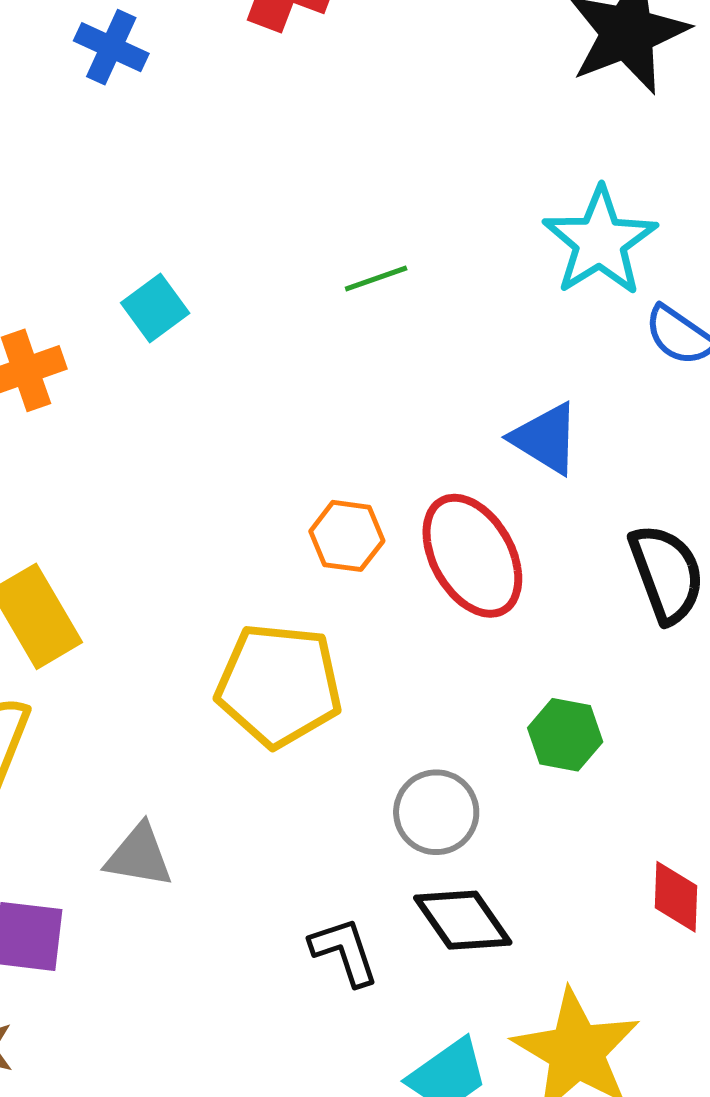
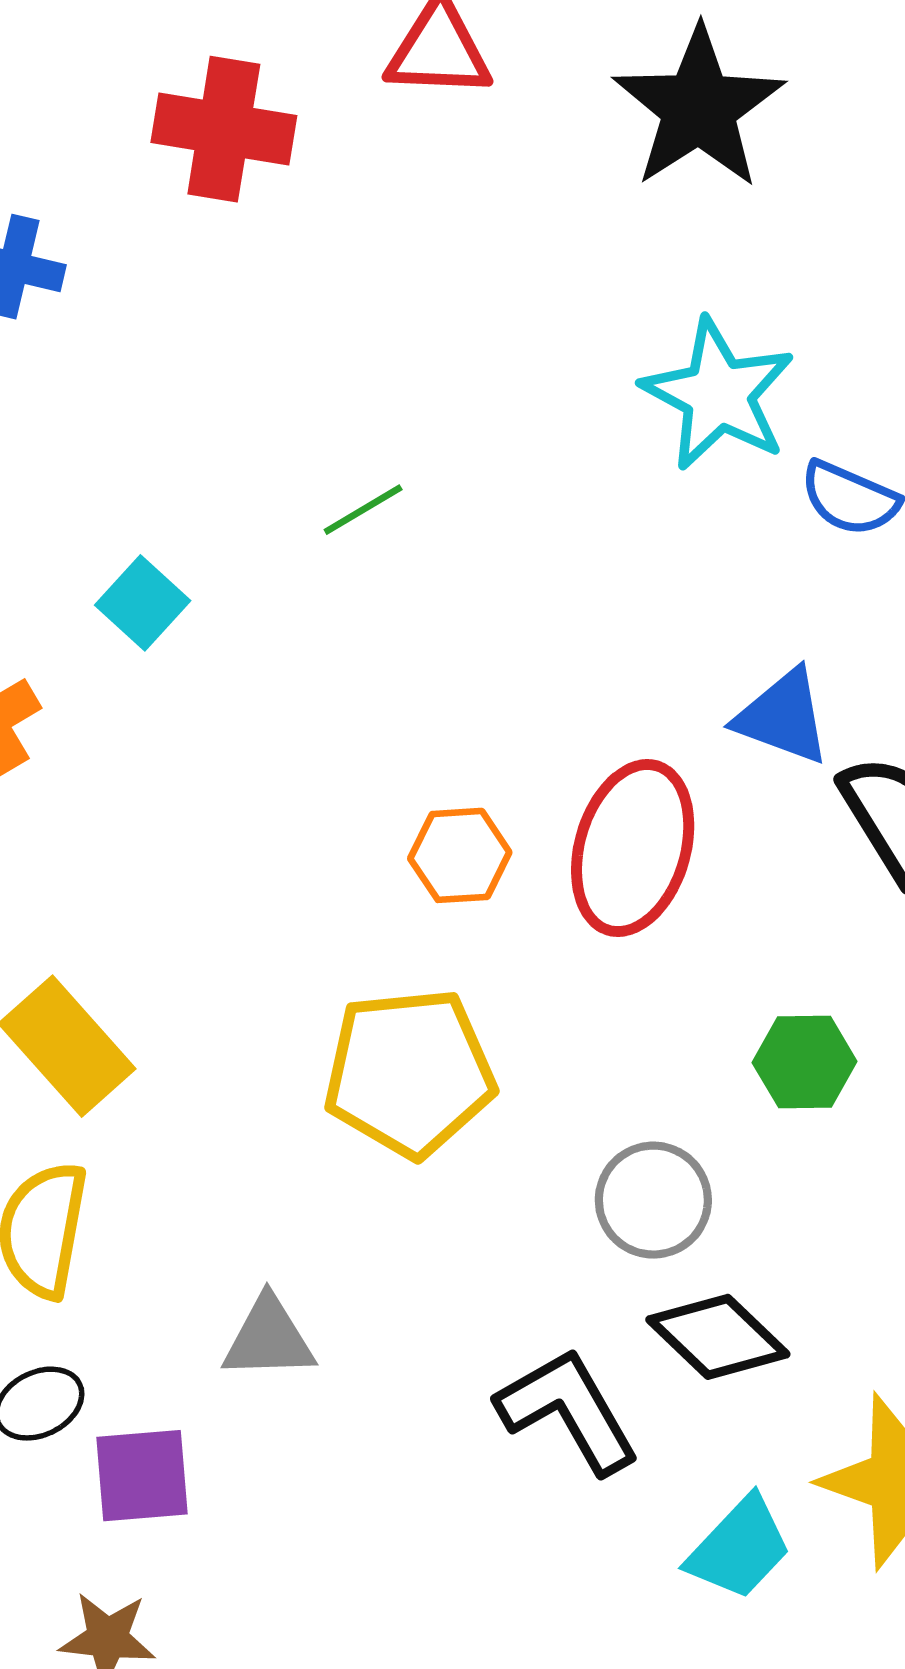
green line: (376, 279) -> (363, 510), moved
blue triangle: (546, 438) -> (783, 717), moved
red ellipse: (472, 556) -> (633, 848), turned 57
black L-shape: (344, 951) -> (568, 1411), size x1.4

